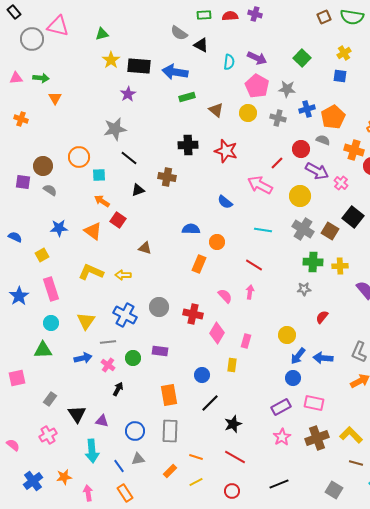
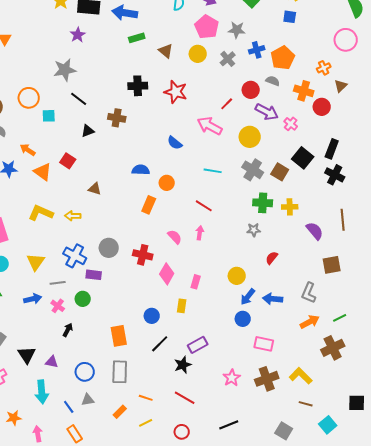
gray cross: (278, 118) -> (228, 59), turned 35
orange arrow: (102, 201) -> (28, 150), moved
purple rectangle: (160, 351) -> (94, 275), moved
purple rectangle: (281, 407) -> (198, 345), moved

